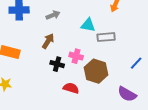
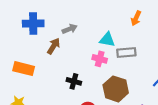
brown arrow: (48, 41) -> (54, 46), moved
pink cross: (76, 56) -> (100, 59), moved

